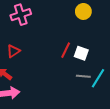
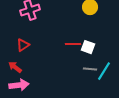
red line: (66, 50) -> (73, 44), turned 63

